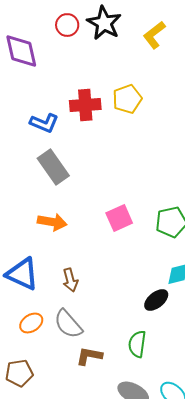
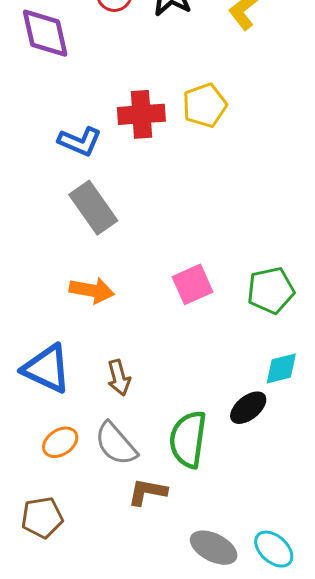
green semicircle: (137, 344) -> (188, 439), moved, size x1.4

